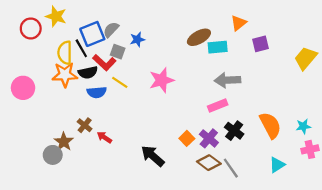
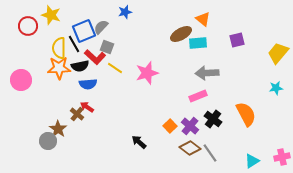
orange triangle: (239, 23) -> (203, 19), moved, turned -42
blue star: (137, 39) -> (125, 12), moved
yellow line: (120, 82) -> (115, 68), moved
cyan star: (303, 126) -> (276, 88), moved
red arrow: (104, 137) -> (87, 107), moved
pink cross: (310, 149) -> (282, 157), moved
black arrow: (153, 156) -> (139, 142), size x0.7
cyan triangle: (277, 165) -> (252, 161), moved

